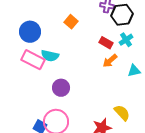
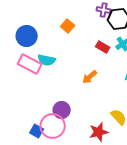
orange arrow: (110, 61) -> (90, 77), moved
purple circle: (61, 88) -> (62, 110), moved

